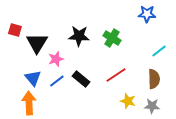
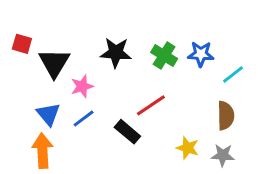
blue star: (147, 14) -> (201, 54), moved
red line: (116, 75) -> (151, 105), moved
black rectangle: (81, 79) -> (127, 132), moved

